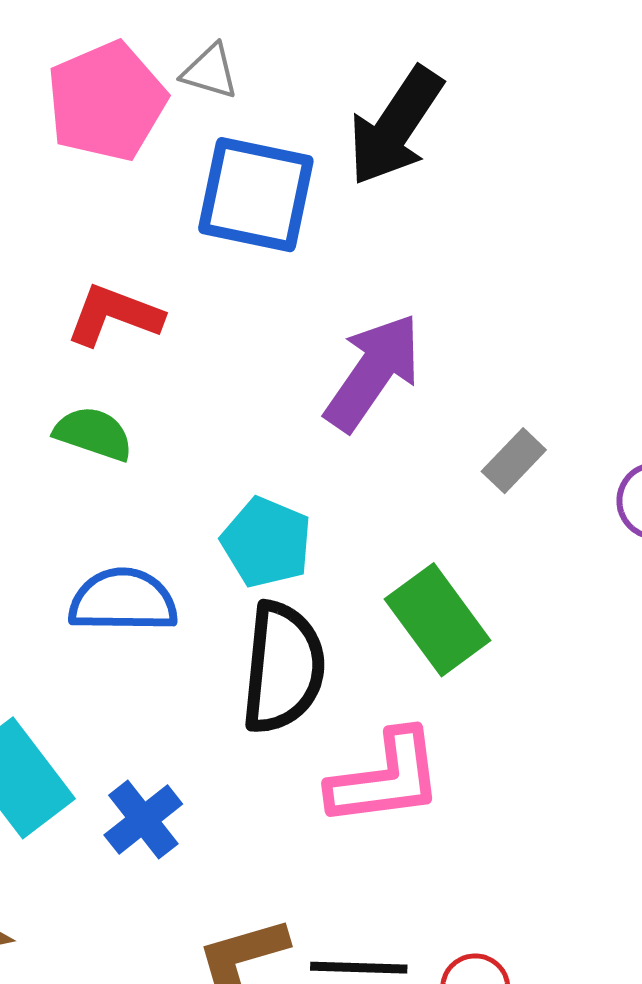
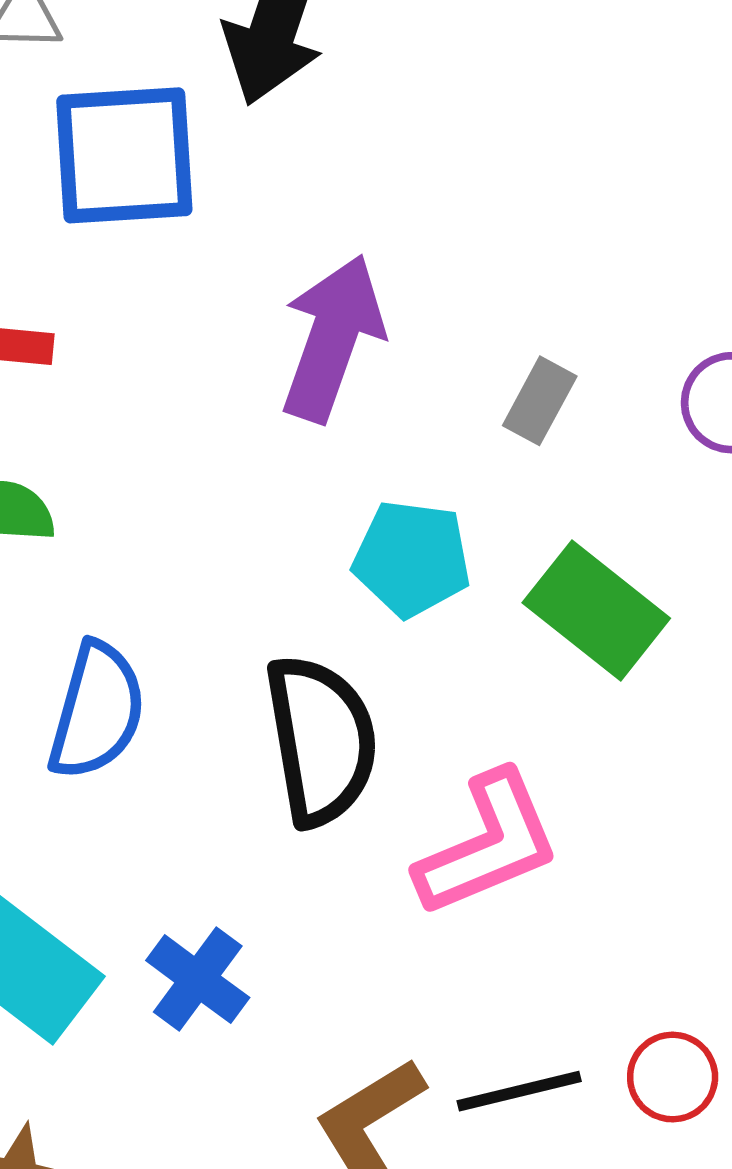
cyan pentagon: (266, 542) -> (412, 558), moved
blue semicircle: (123, 600) -> (97, 711), turned 120
green rectangle: (438, 620) -> (596, 610), moved

